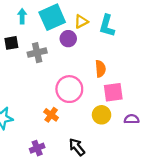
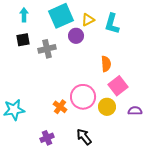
cyan arrow: (22, 16) -> (24, 15), moved
pink circle: (69, 89) -> (83, 97), moved
pink square: (113, 92) -> (118, 86), turned -30

